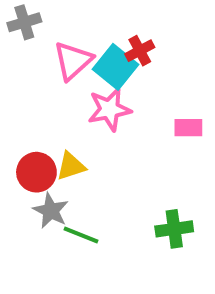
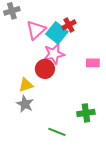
yellow triangle: (71, 166) -> (26, 85), moved
red circle: (36, 172) -> (45, 69), moved
green line: (81, 235) -> (57, 132), moved

